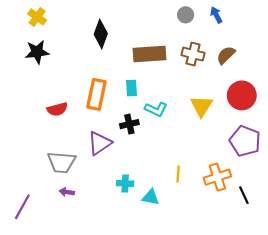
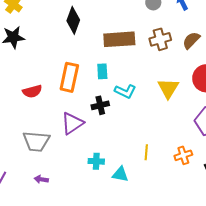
brown cross: (193, 54) -> (160, 39), turned -30
orange cross: (217, 177) -> (183, 155), size x0.7
purple arrow: (67, 192) -> (41, 179), moved

